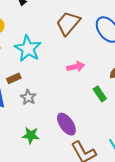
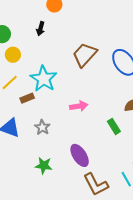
pink arrow: (76, 67) -> (79, 106), moved
brown rectangle: (14, 78) -> (27, 98), moved

